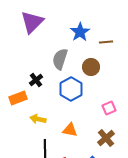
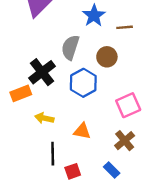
black cross: (36, 80) -> (42, 72), size x1.6
pink square: (109, 108) -> (128, 105), size x1.5

